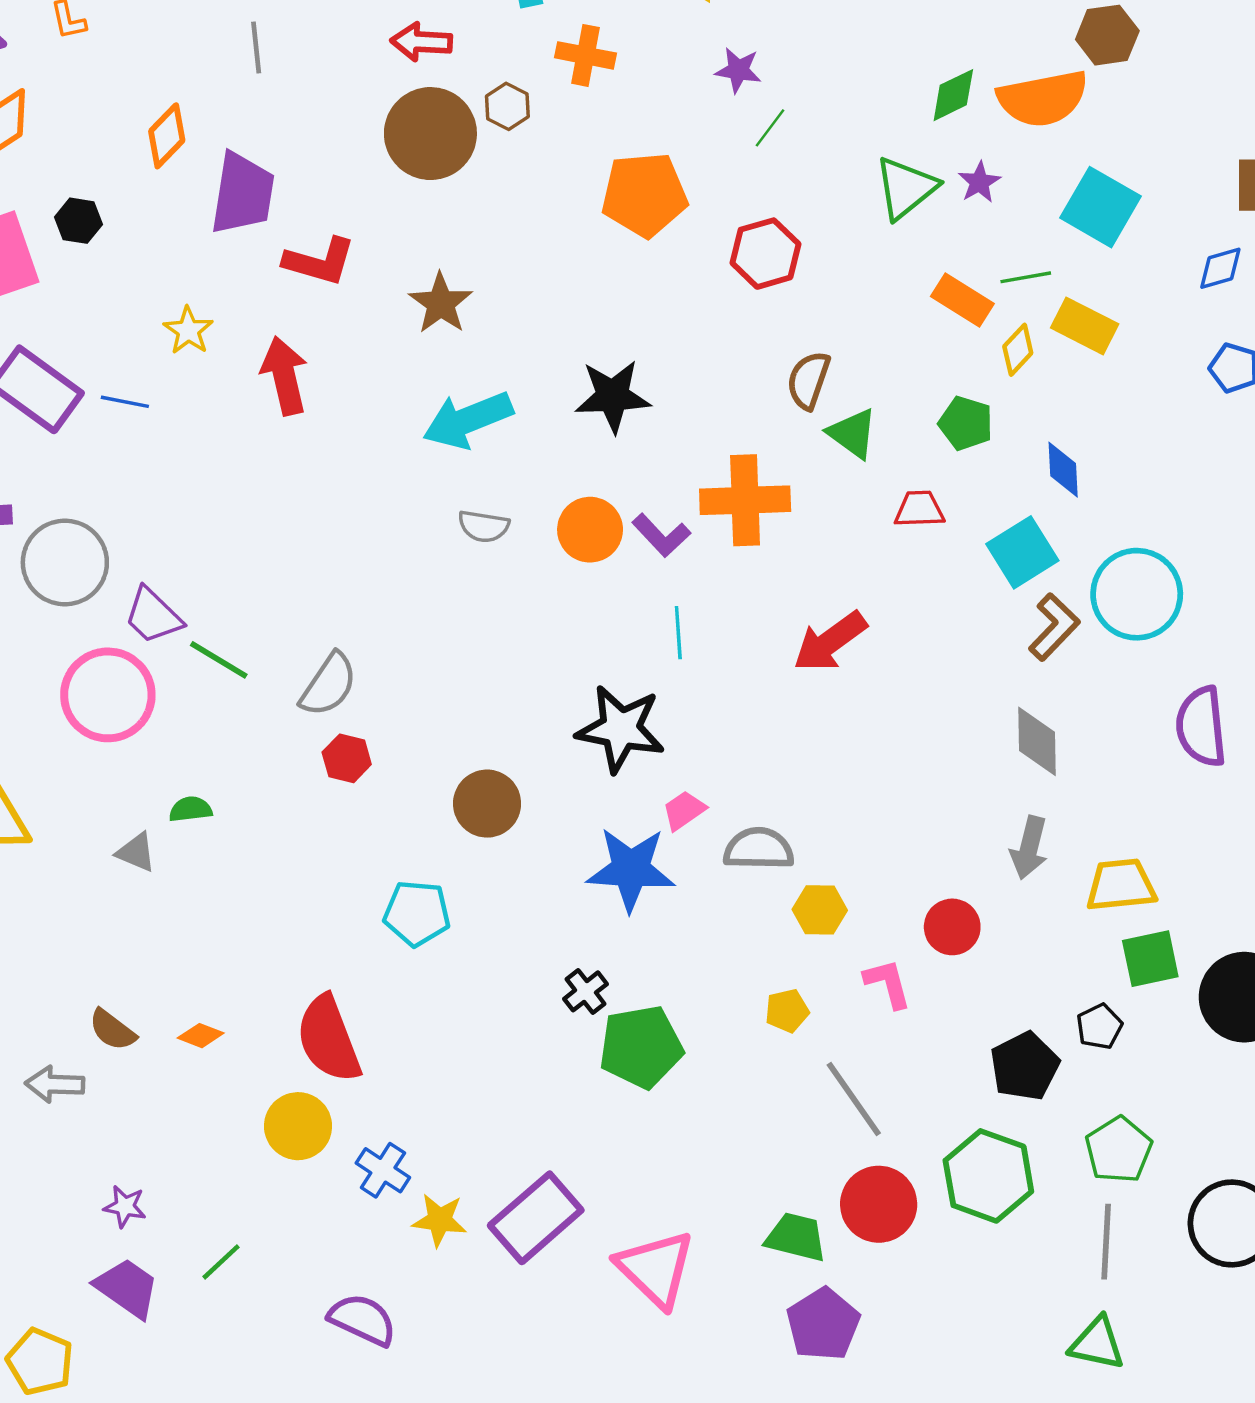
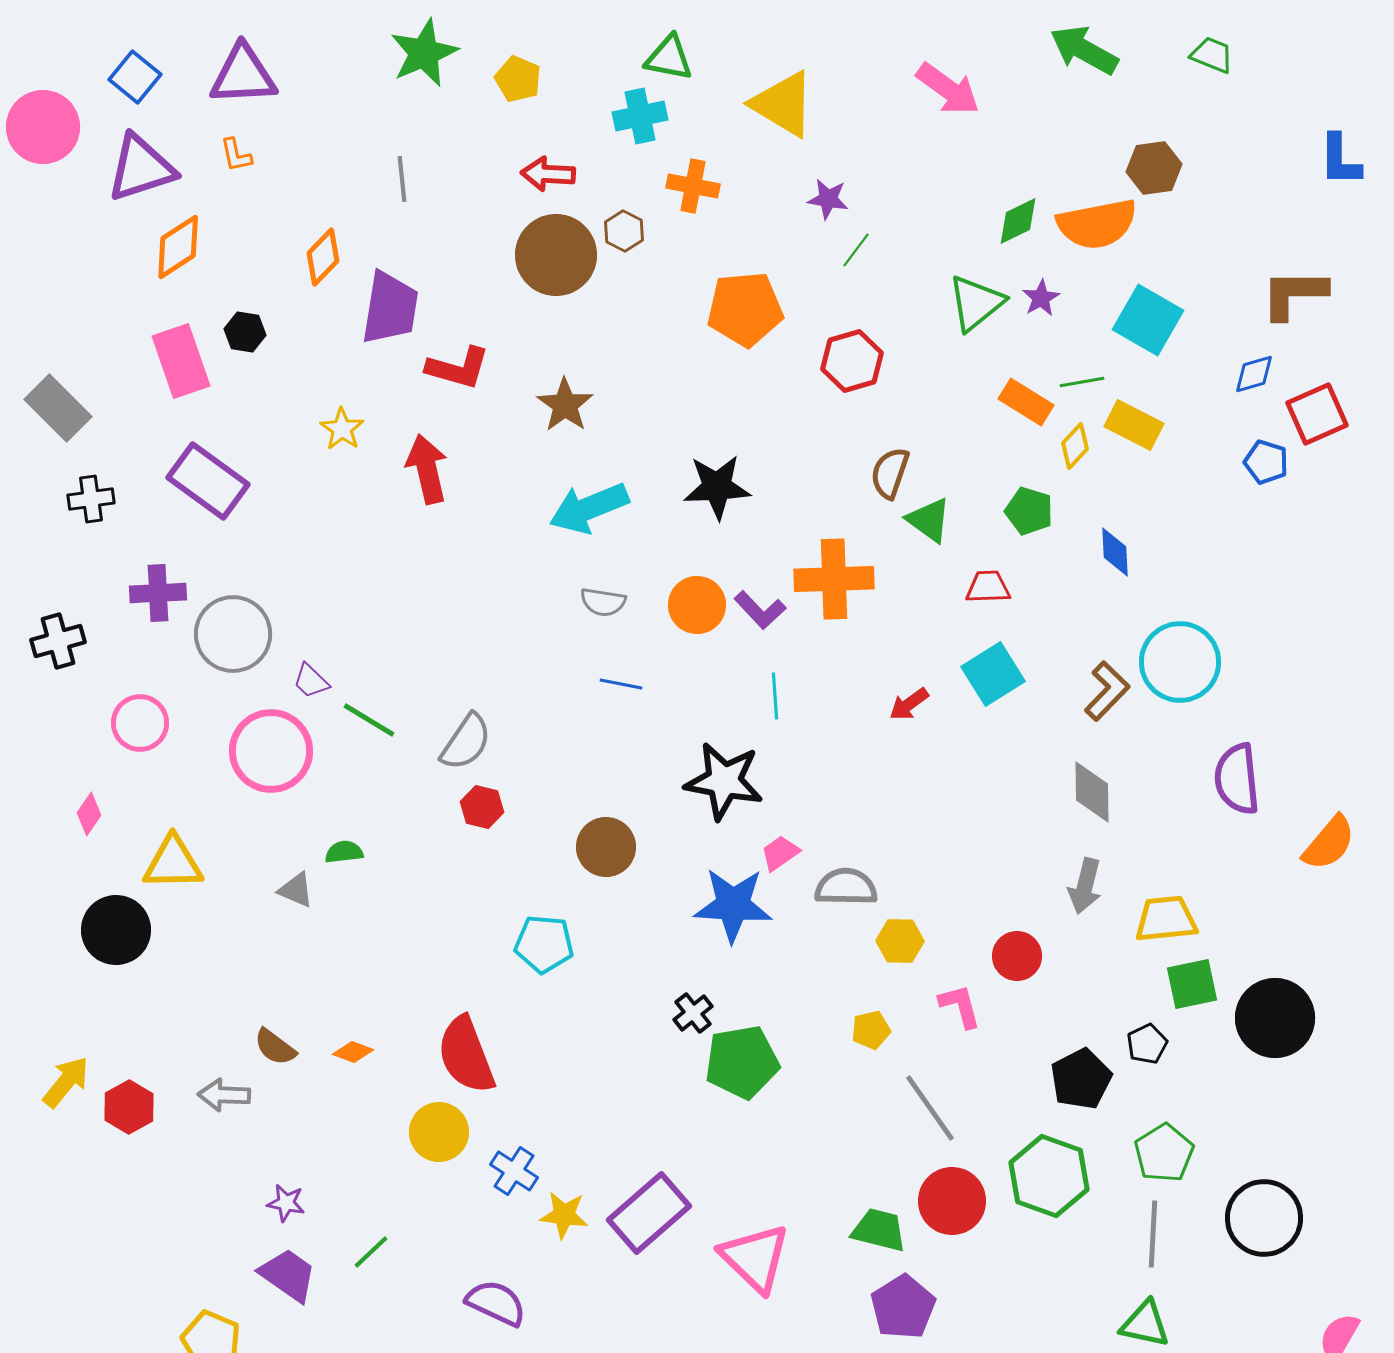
blue line: (125, 402) -> (621, 684), moved
cyan square: (1022, 552) -> (993, 674), moved
purple trapezoid: (153, 616) -> (311, 681), size x0.7
red arrow: (830, 642) -> (909, 704), size x0.6

